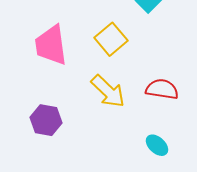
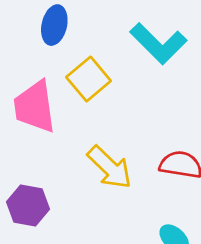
yellow square: (111, 39) -> (89, 79), moved

